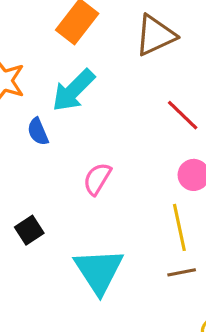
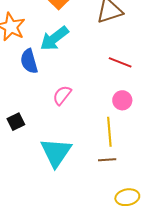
red line: (183, 115) -> (120, 62), turned -30
blue semicircle: (38, 132) -> (29, 61), size x1.4

